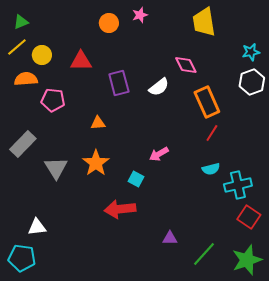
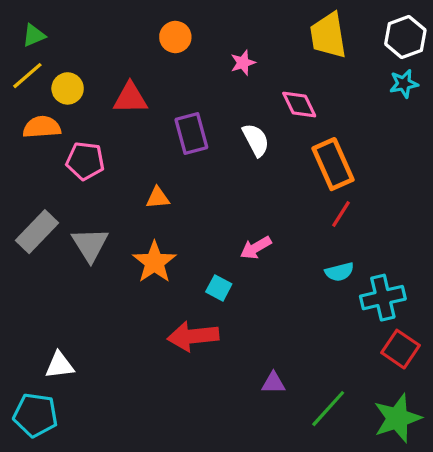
pink star: (140, 15) -> (243, 63), moved
white hexagon: (252, 82) -> (405, 37), moved
white semicircle: (159, 87) -> (256, 140), turned -80
gray triangle: (56, 168) -> (90, 244), moved

